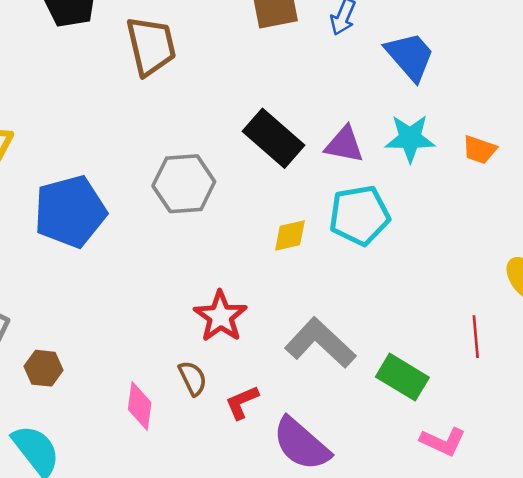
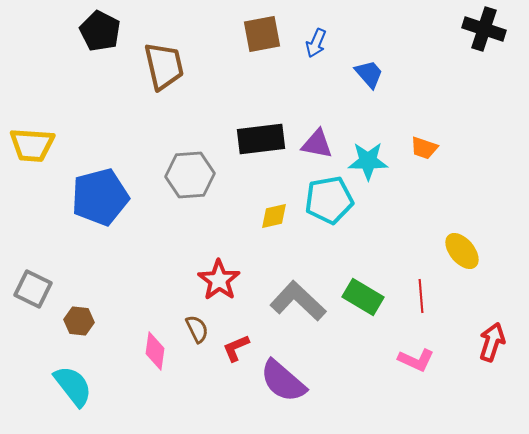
blue trapezoid: (410, 56) -> (369, 74), size x0.7
black rectangle: (274, 138) -> (261, 139), turned -48
cyan star: (410, 138) -> (368, 161), moved
green rectangle: (402, 377) -> (363, 297), moved
pink L-shape: (443, 441) -> (416, 360), moved

